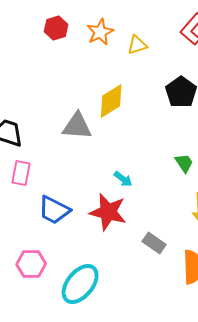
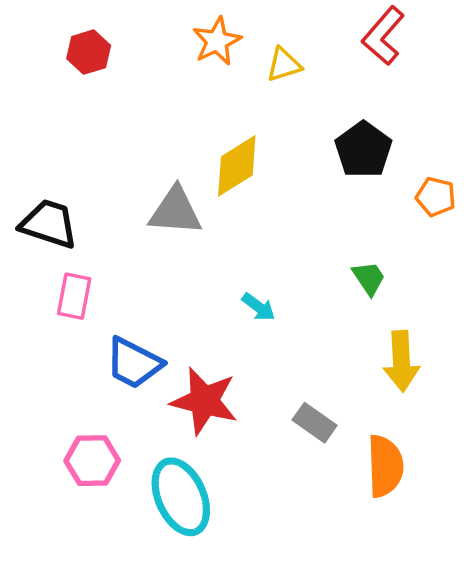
red hexagon: (56, 28) -> (89, 52), moved
red star: (108, 212) -> (204, 401), moved
cyan ellipse: (80, 284) -> (181, 497), turned -63

